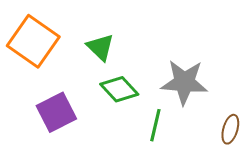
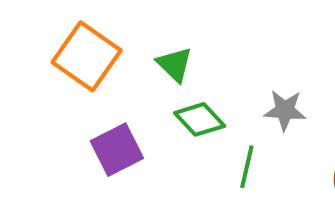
gray star: (184, 82) -> (285, 110), size x0.7

